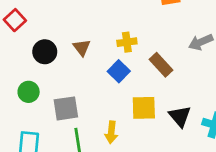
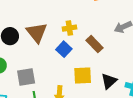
brown triangle: (82, 48) -> (37, 33), size x1.6
black triangle: (180, 116) -> (109, 81), turned 30

